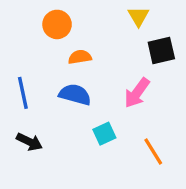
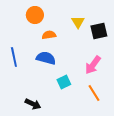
yellow triangle: (139, 16) -> (78, 22), moved
pink arrow: (137, 93) -> (93, 65), moved
black arrow: (29, 142) -> (33, 104), moved

